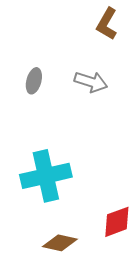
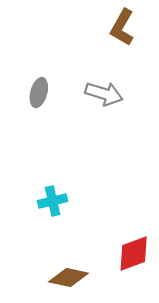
cyan cross: (46, 176) -> (53, 201), size x0.5

